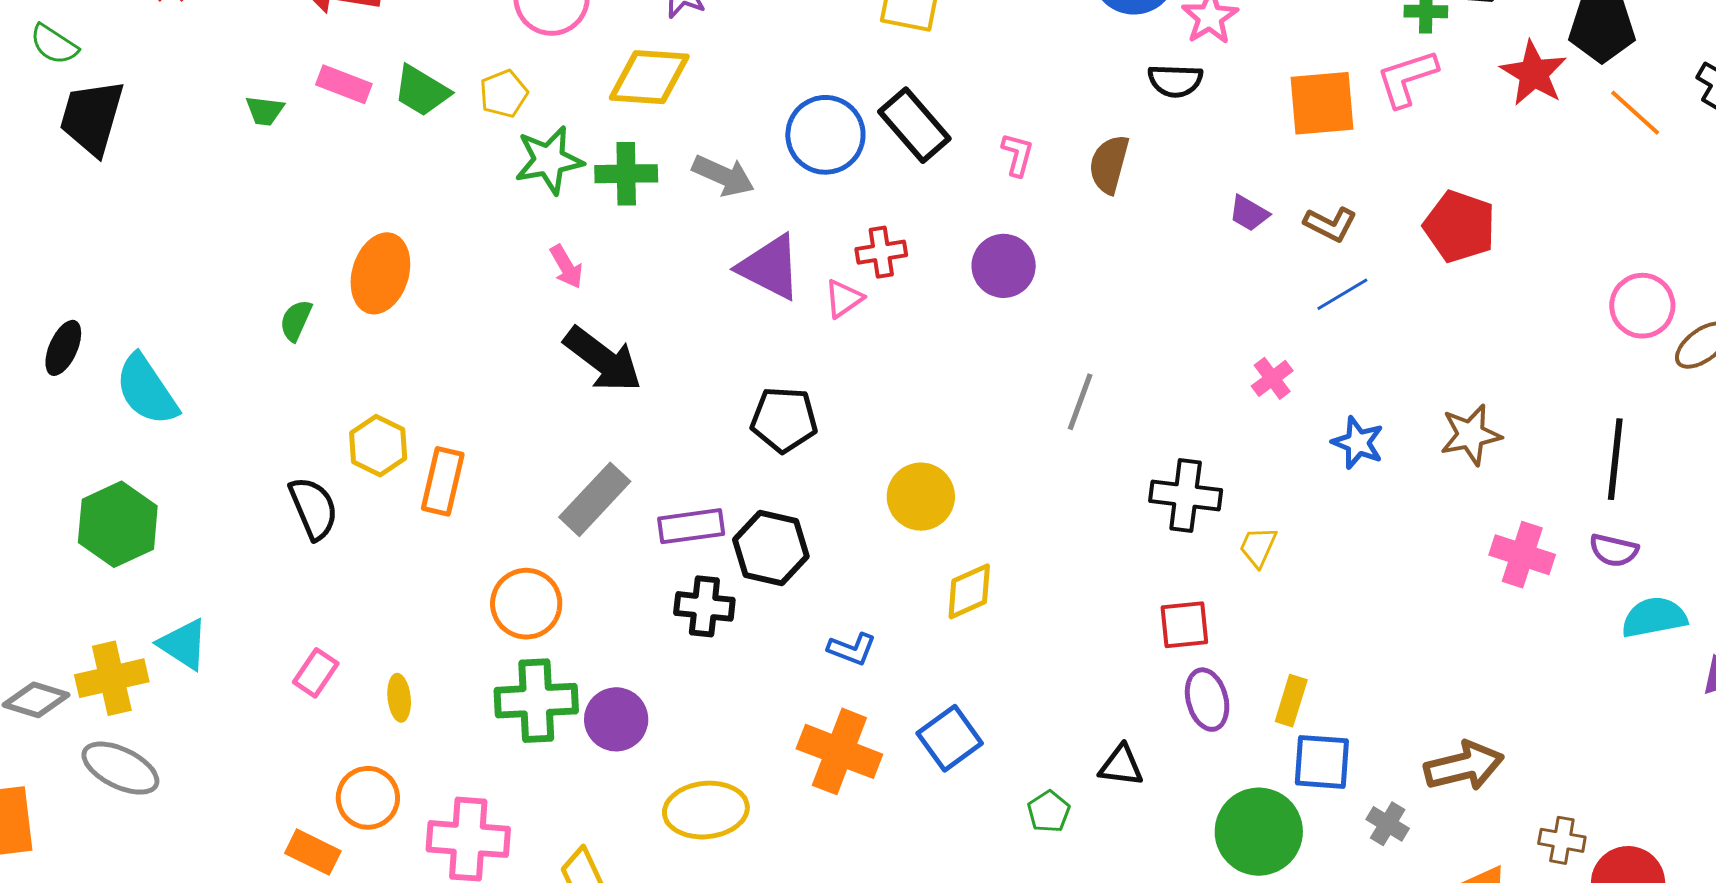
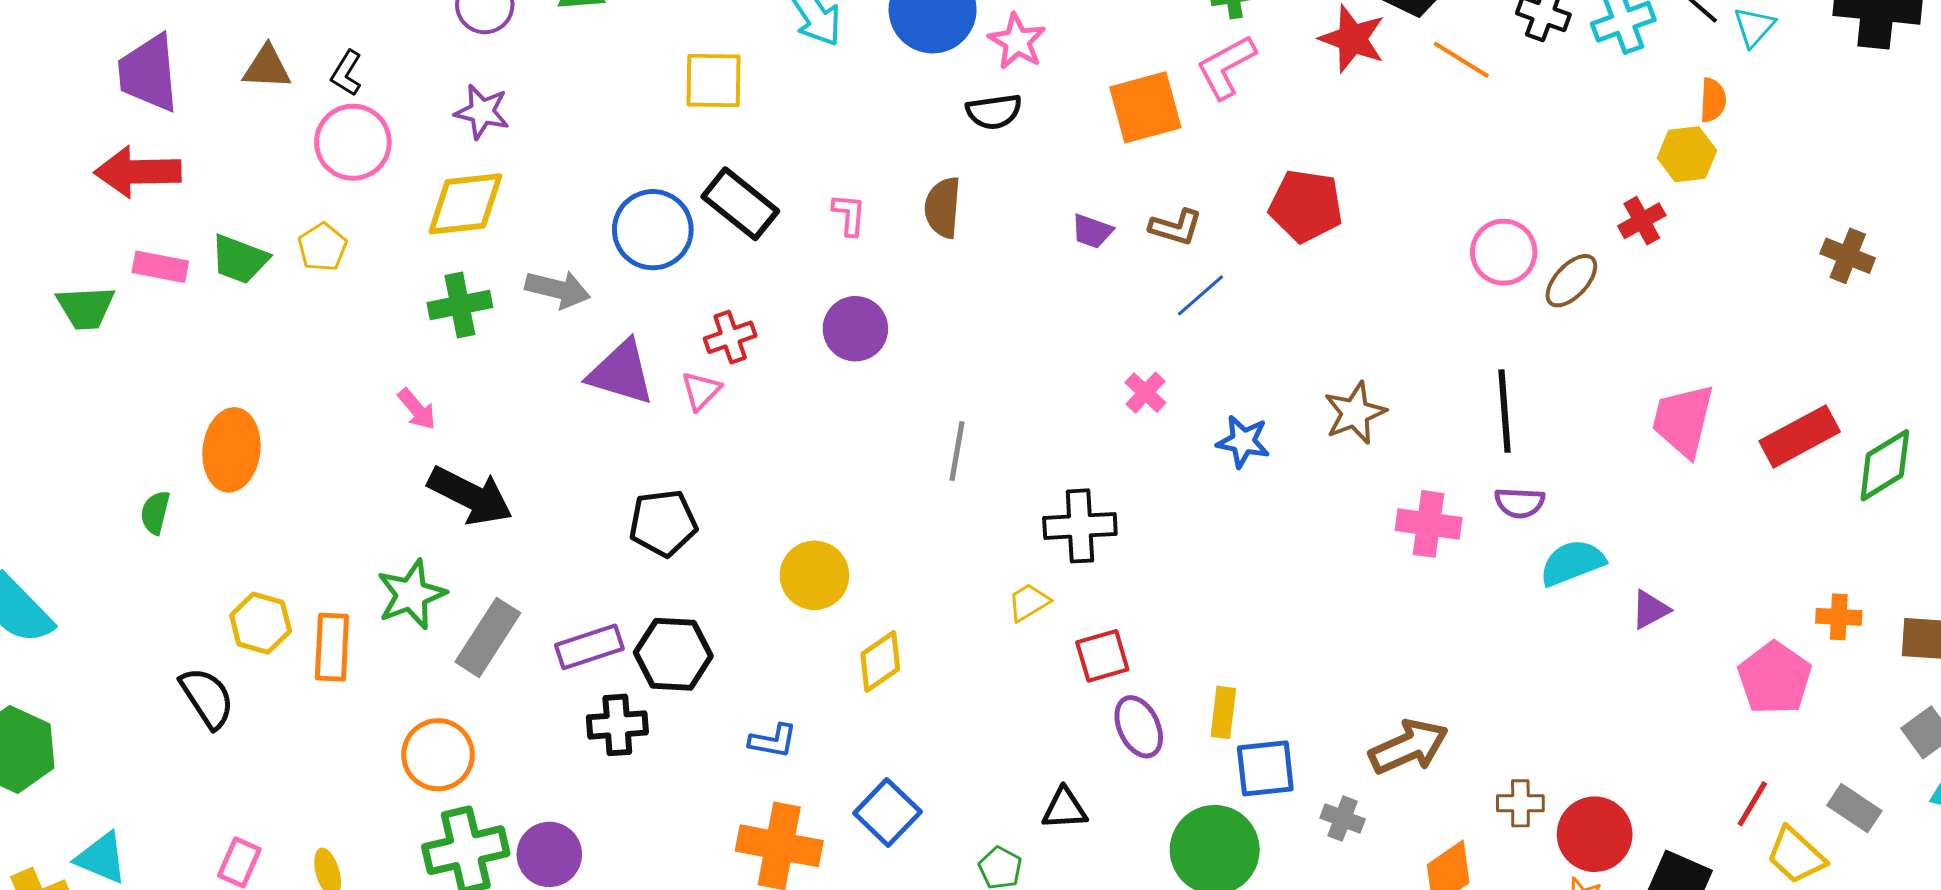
green trapezoid: (265, 111) -> (86, 308), size x1.5
green star: (549, 160) -> (411, 594), moved
yellow trapezoid: (1258, 547) -> (1029, 602), moved, turned 45

